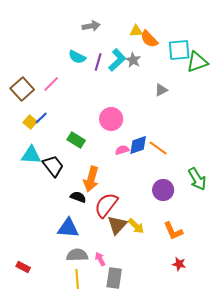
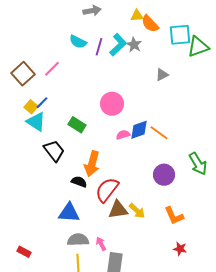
cyan triangle: (31, 155) -> (36, 122), moved, turned 30
brown triangle: (117, 225) -> (118, 210), turned 40

